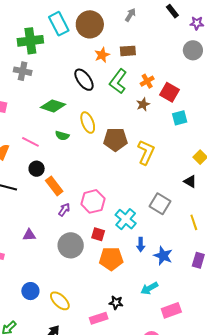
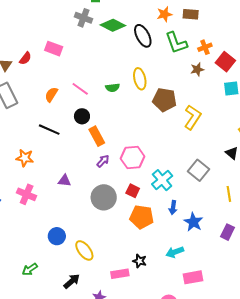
green L-shape: (118, 81) -> (176, 43), turned -65
green diamond: (53, 106) -> (113, 25), moved
green semicircle: (62, 136) -> (113, 88), turned -32

